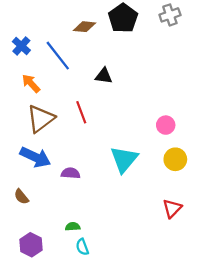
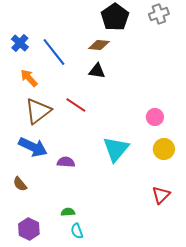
brown diamond: (84, 27) -> (99, 45), moved
red line: (81, 112) -> (76, 105), turned -35

